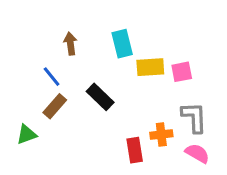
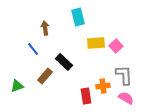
cyan rectangle: (122, 44) -> (78, 17), moved
pink square: (182, 72) -> (116, 46), turned -32
brown rectangle: (55, 106) -> (45, 76), moved

